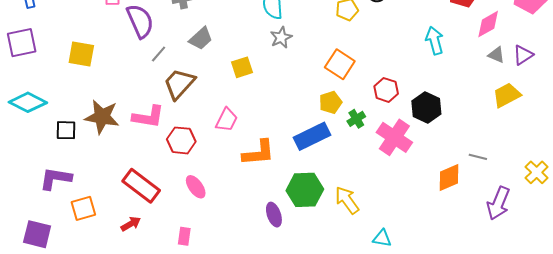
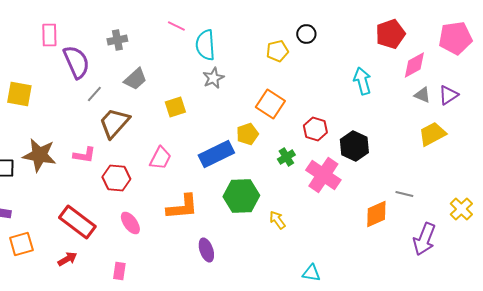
yellow pentagon: (331, 102) -> (247, 134), moved
pink L-shape: (148, 117) -> (84, 155), size x0.7
blue rectangle: (312, 136) -> (216, 154), moved
orange L-shape: (258, 153) -> (182, 207), moved
green hexagon: (305, 190) -> (241, 196), moved
yellow arrow: (347, 200) -> (277, 220), moved, size x0.7

